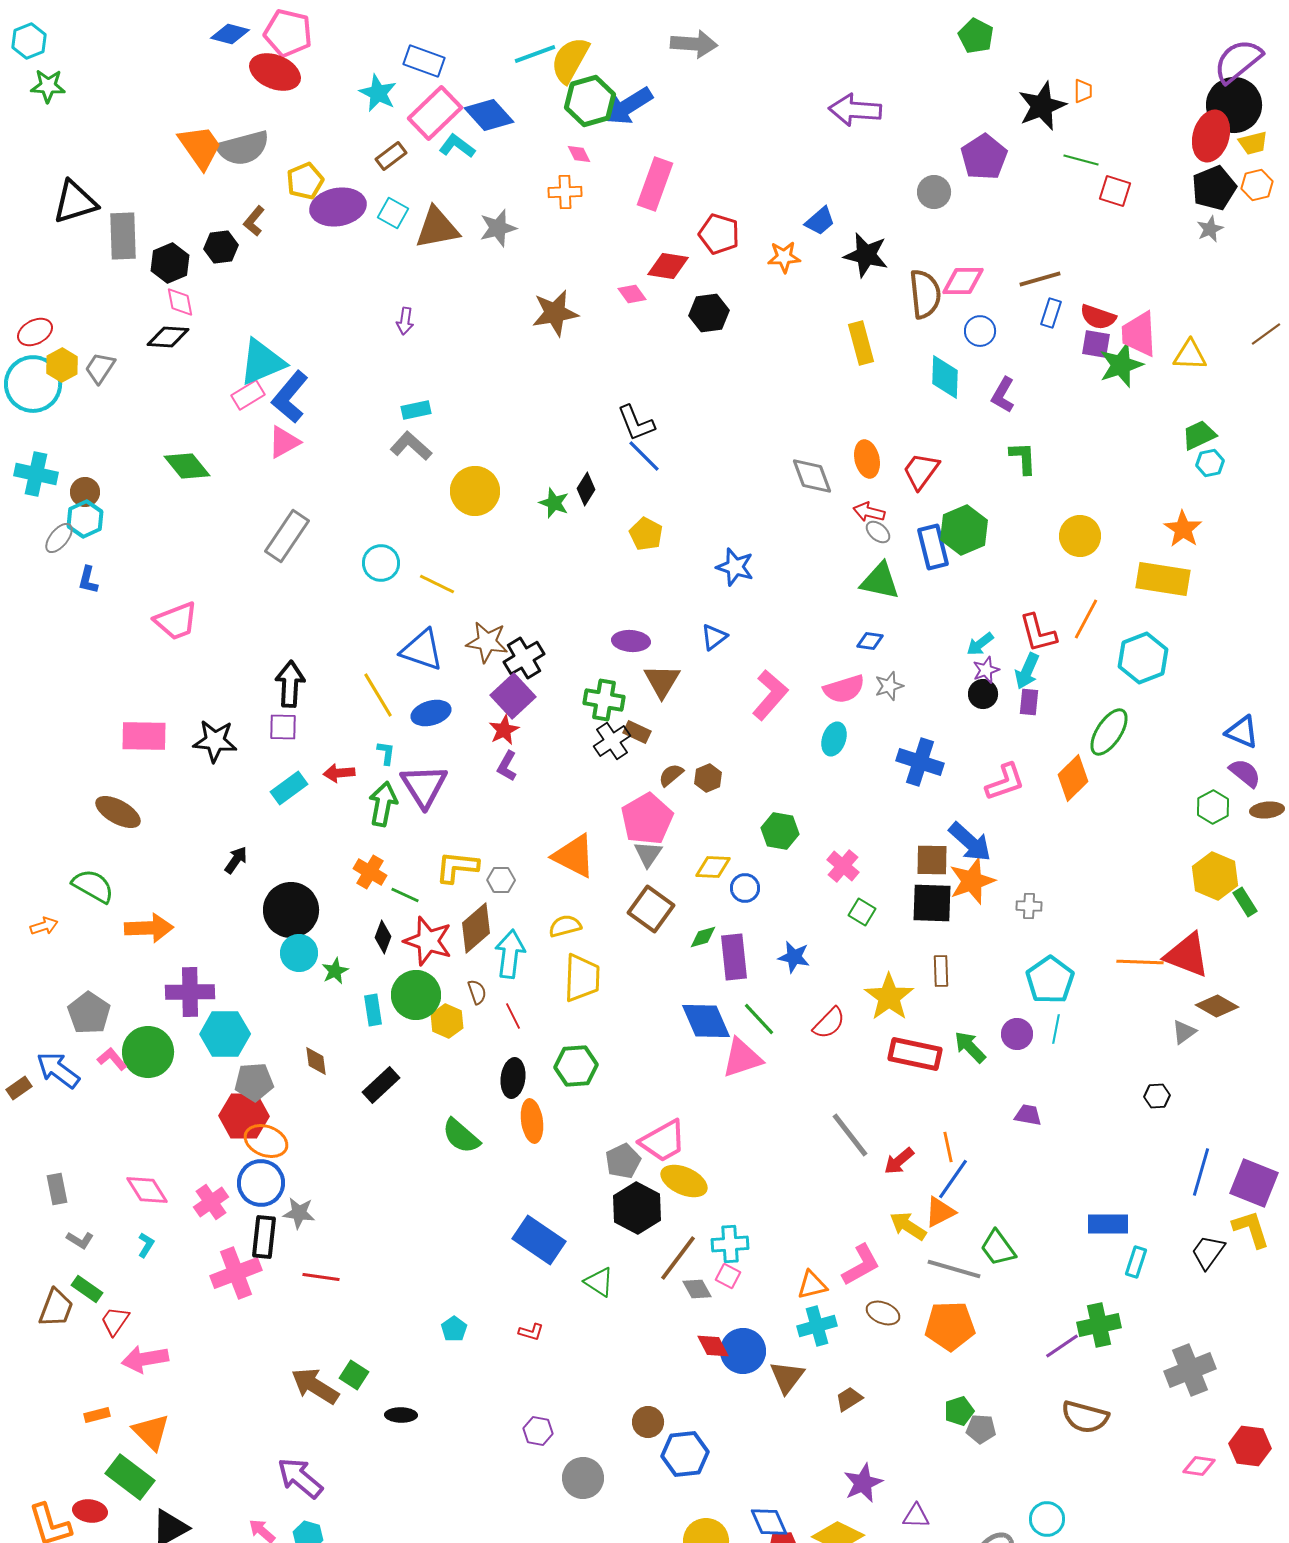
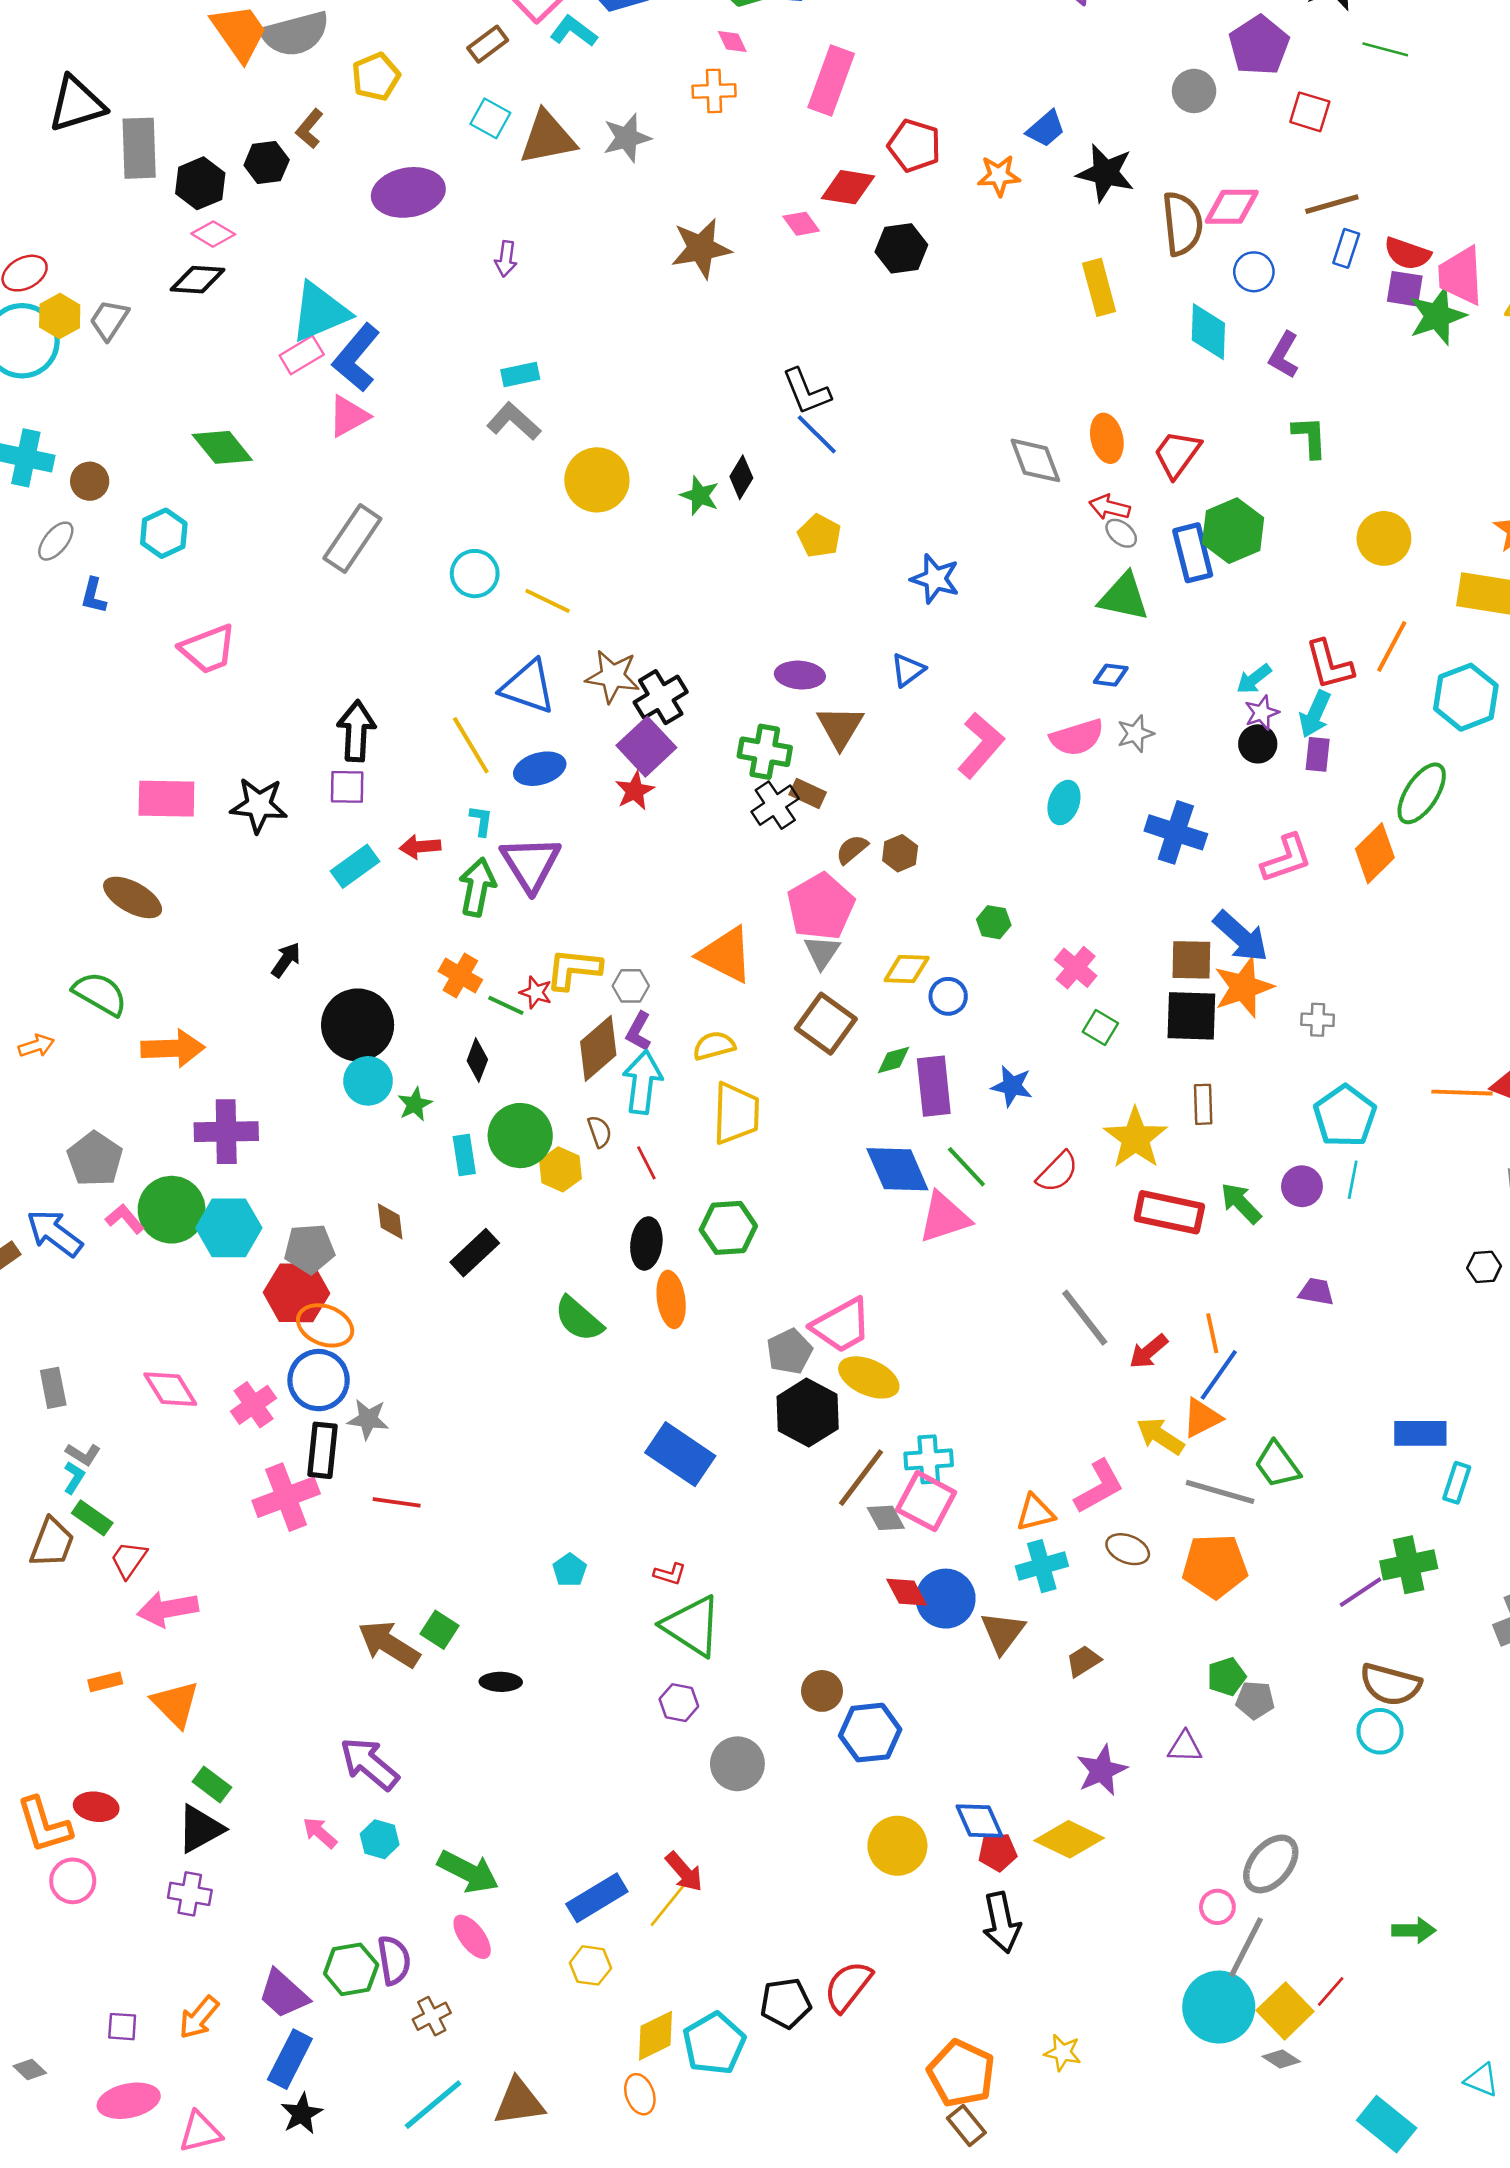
red square: (1115, 191) -> (1310, 112), moved
purple ellipse: (338, 207) -> (408, 192), moved
pink diamond: (180, 302) -> (213, 234), turned -48
cyan hexagon: (85, 519) -> (164, 533), moved
purple L-shape: (507, 766) -> (639, 1031), moved
green hexagon: (780, 831) -> (994, 922), size x0.7
red star: (428, 941) -> (536, 992), moved, size x0.5
cyan hexagon: (225, 1034) -> (229, 1228), moved
cyan L-shape: (146, 1245) -> (74, 1478), moved
pink square: (728, 1276) -> (926, 1501), size x1.8
green triangle: (599, 1282) -> (692, 1626), moved, size x1.6
green rectangle: (130, 1477) -> (212, 1785), moved, size x0.6
purple triangle: (916, 1516) -> (1185, 1747), moved
cyan circle: (1047, 1519) -> (1380, 1731), moved

